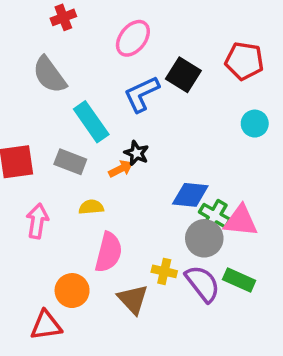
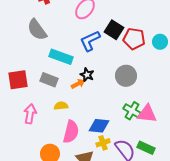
red pentagon: (244, 61) -> (134, 39), moved
cyan rectangle: (91, 122) -> (61, 57), turned -35
cyan circle: (255, 124) -> (160, 42), moved
blue diamond: (190, 195) -> (99, 126), moved
gray circle: (204, 238) -> (126, 76), moved
yellow cross: (164, 271) -> (103, 143), turned -32

